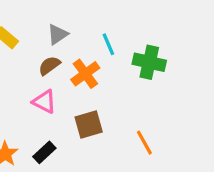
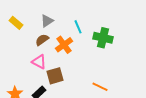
brown square: (89, 125) -> (55, 76), moved
orange line: (144, 143) -> (100, 87), turned -35

